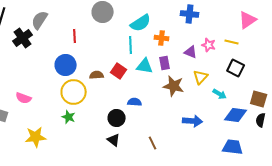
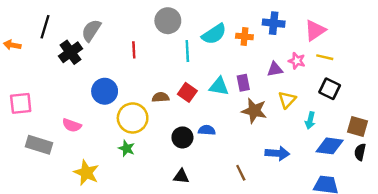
pink triangle: (248, 20) -> (315, 30), moved
orange cross: (162, 38) -> (244, 36), moved
cyan line: (131, 45) -> (187, 51), moved
purple triangle: (191, 52) -> (275, 69), turned -32
blue circle: (66, 65) -> (105, 91), moved
cyan arrow: (220, 94) -> (310, 120), turned 72
black circle: (117, 118) -> (182, 137), moved
yellow star: (36, 137) -> (86, 173), turned 30
black triangle: (114, 140) -> (181, 176), turned -32
brown line: (153, 143) -> (241, 173), moved

